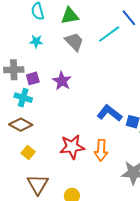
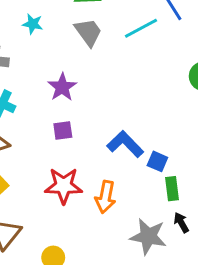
purple square: (33, 78) -> (63, 130), moved

